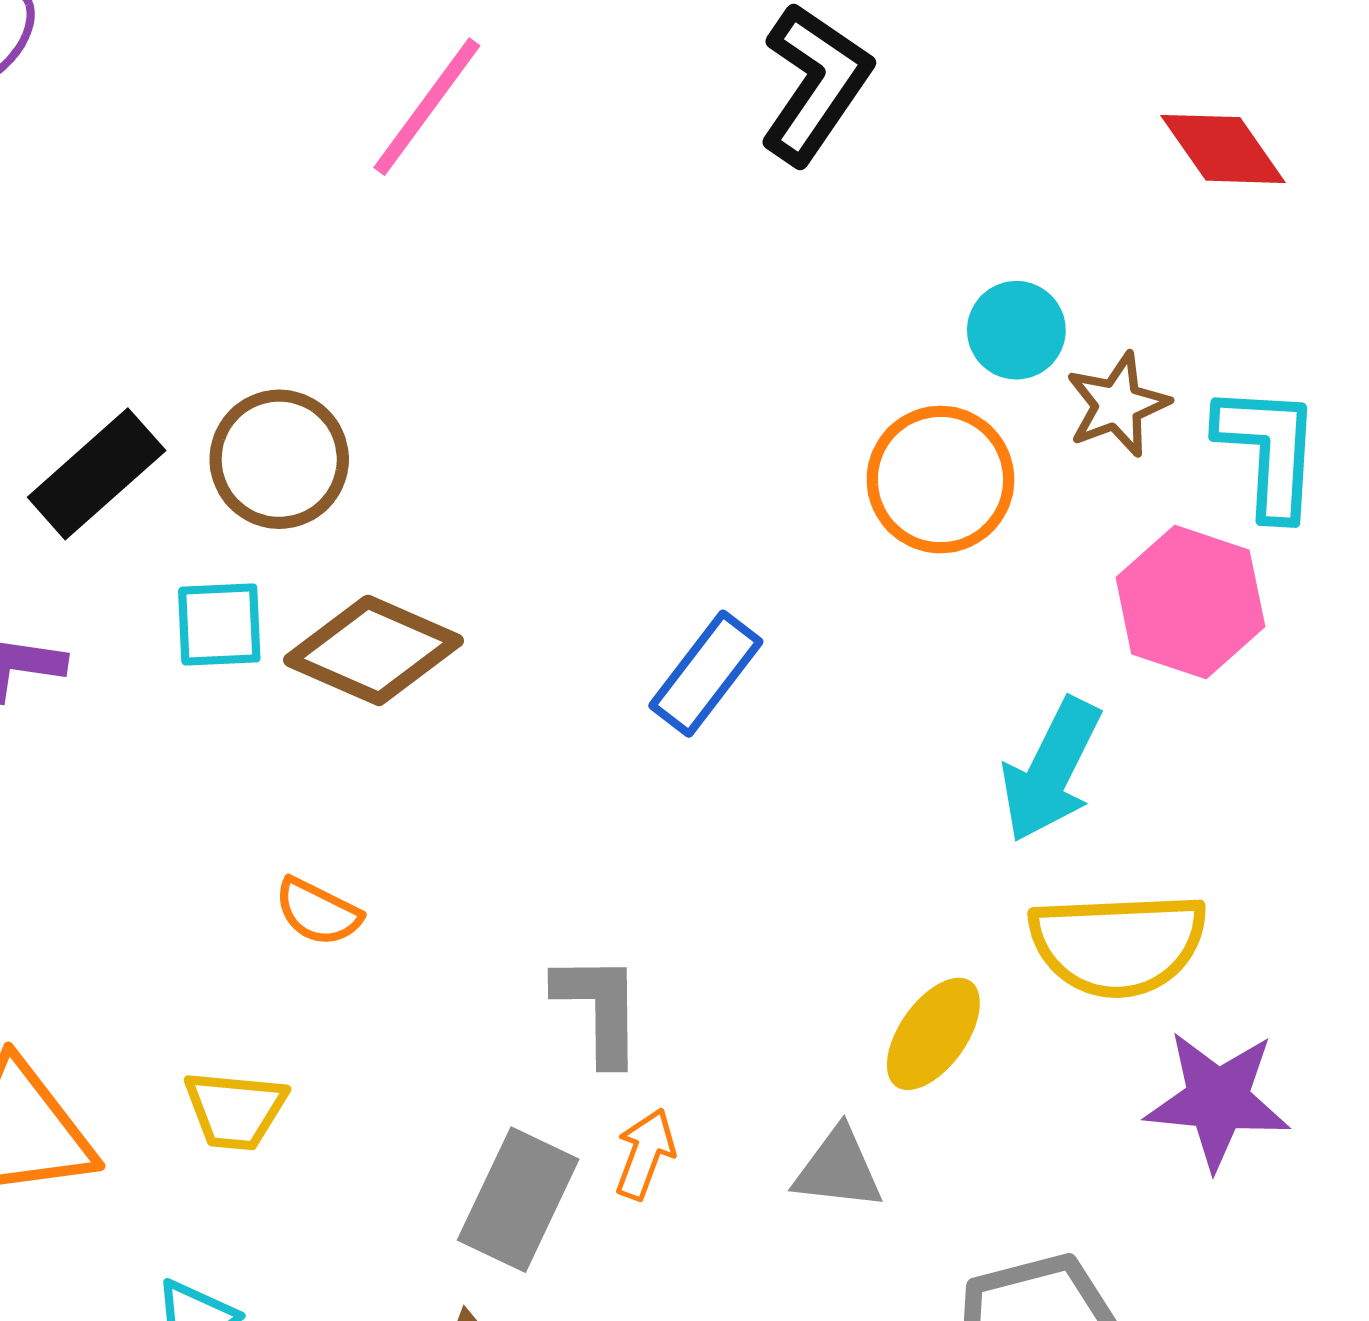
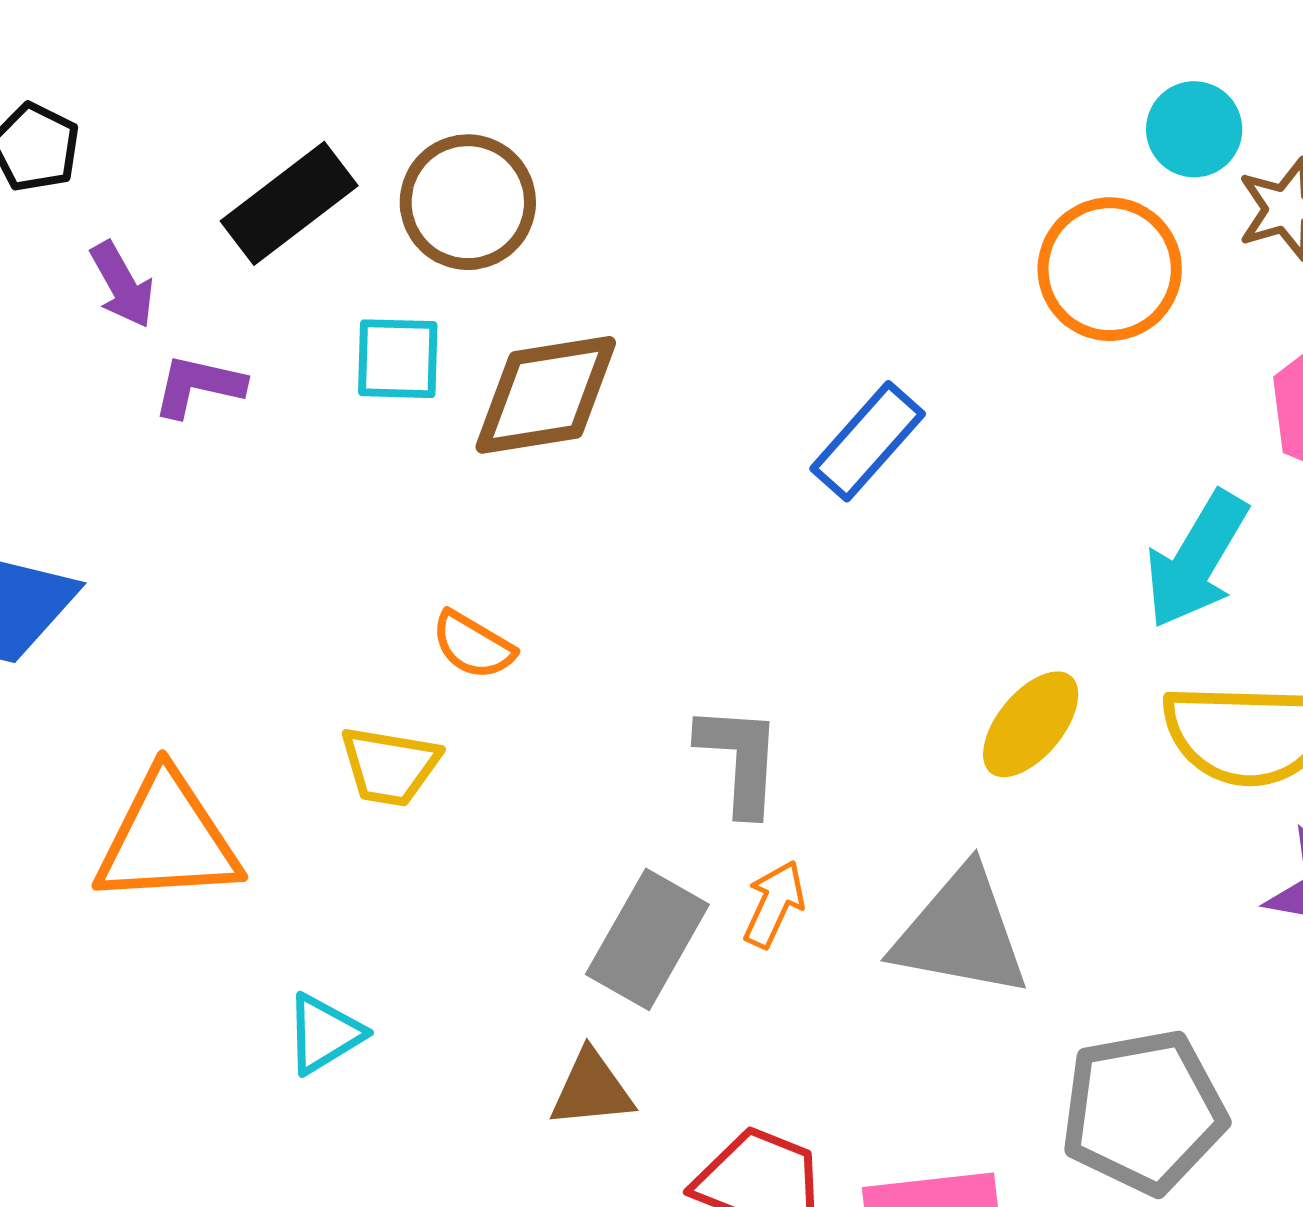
brown diamond: (373, 650) -> (546, 395), turned -37
yellow ellipse: (933, 1034) -> (1031, 724), moved
yellow trapezoid: (235, 1110) -> (390, 766), moved
gray triangle: (838, 1169) -> (961, 933), size x1.6

